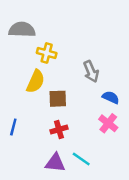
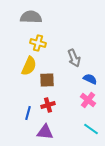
gray semicircle: (22, 30) -> (31, 17), moved
blue line: (13, 127) -> (28, 113), moved
cyan line: (81, 159) -> (91, 129), moved

